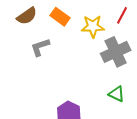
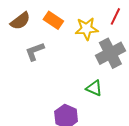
green triangle: (117, 94) -> (94, 88), moved

